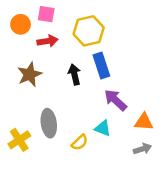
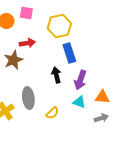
red arrow: (47, 41) -> (27, 43), moved
black arrow: (74, 74) -> (56, 75), moved
purple arrow: (116, 100) -> (80, 80), turned -114
cyan triangle: (103, 128) -> (79, 102), moved

